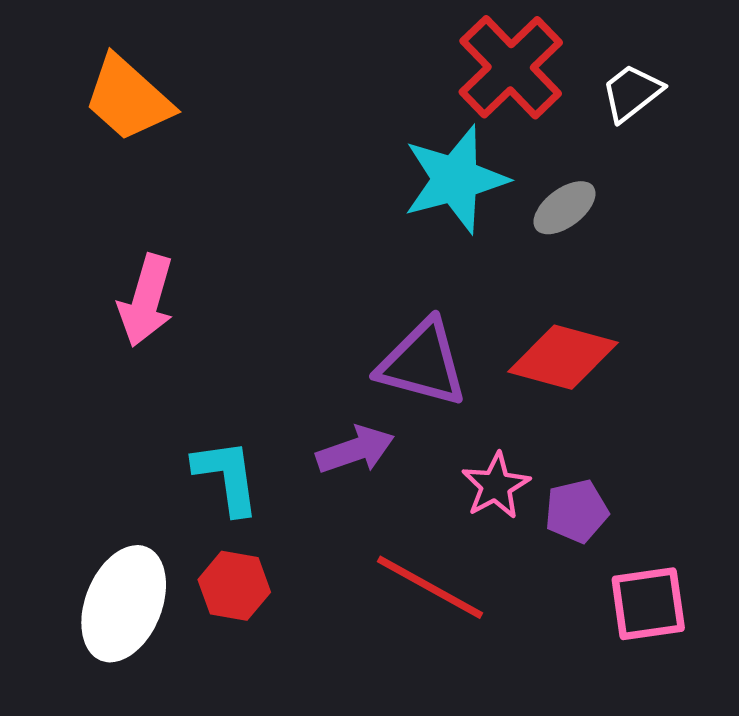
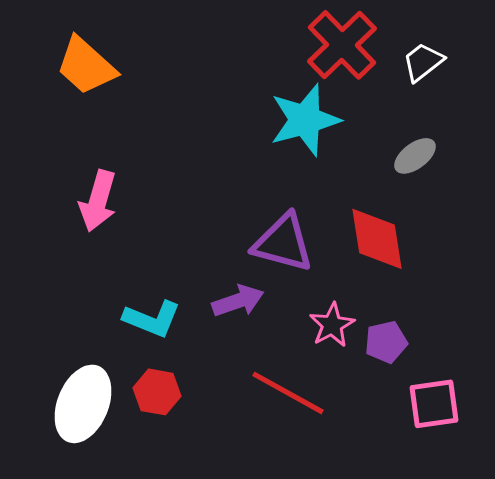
gray ellipse: (565, 208) -> (415, 156), moved
red diamond: (563, 357) -> (377, 239), turned 66
cyan L-shape: (227, 477) -> (152, 319), turned 120

